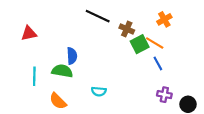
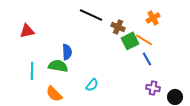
cyan semicircle: (99, 91) -> (92, 85), turned -56

